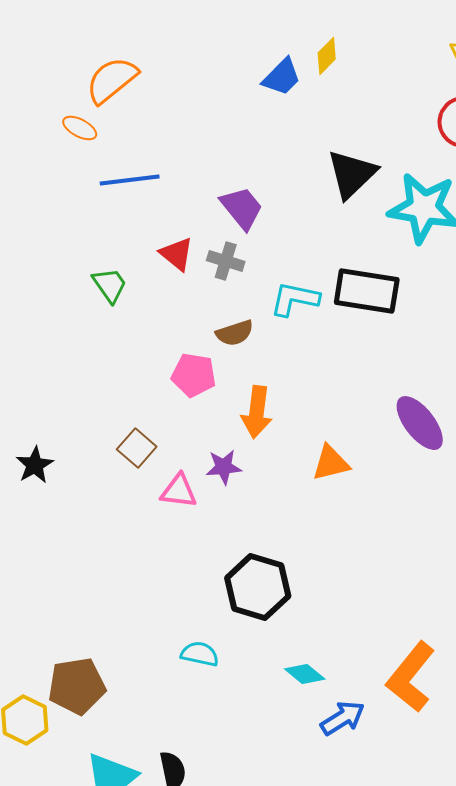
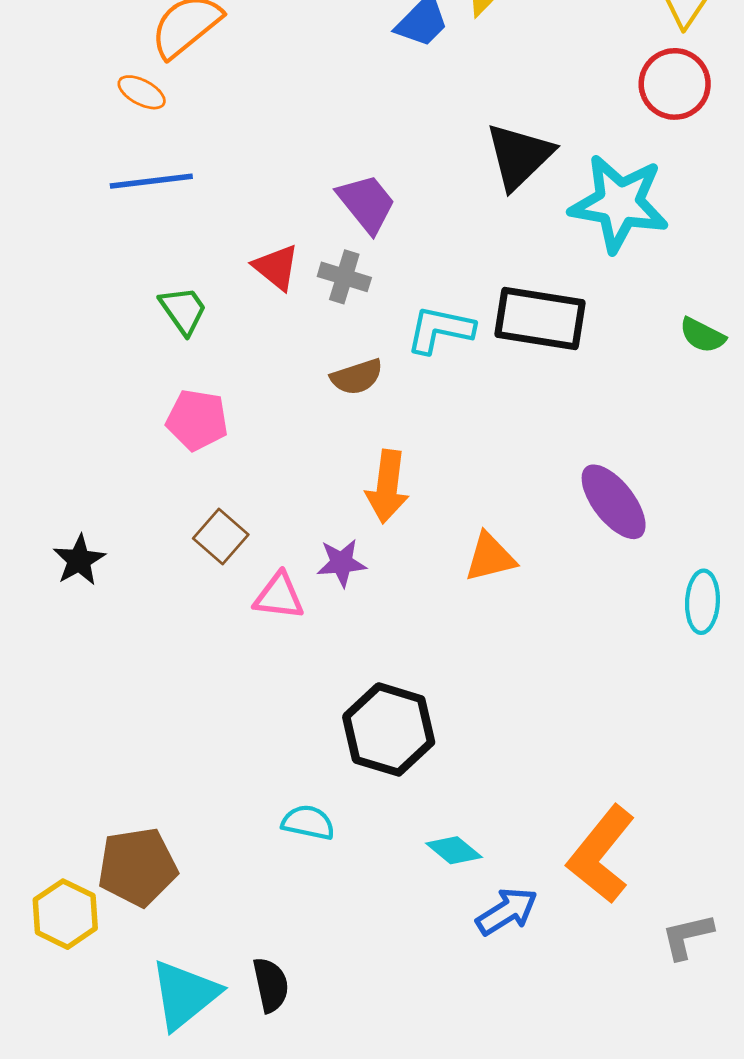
blue line: (130, 180) -> (151, 181), moved
pink pentagon: (194, 375) -> (197, 420), moved

